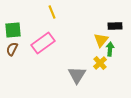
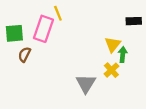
black rectangle: (115, 26) -> (134, 21), moved
pink rectangle: (43, 43) -> (43, 29), moved, turned -35
brown semicircle: (12, 49) -> (24, 54), moved

